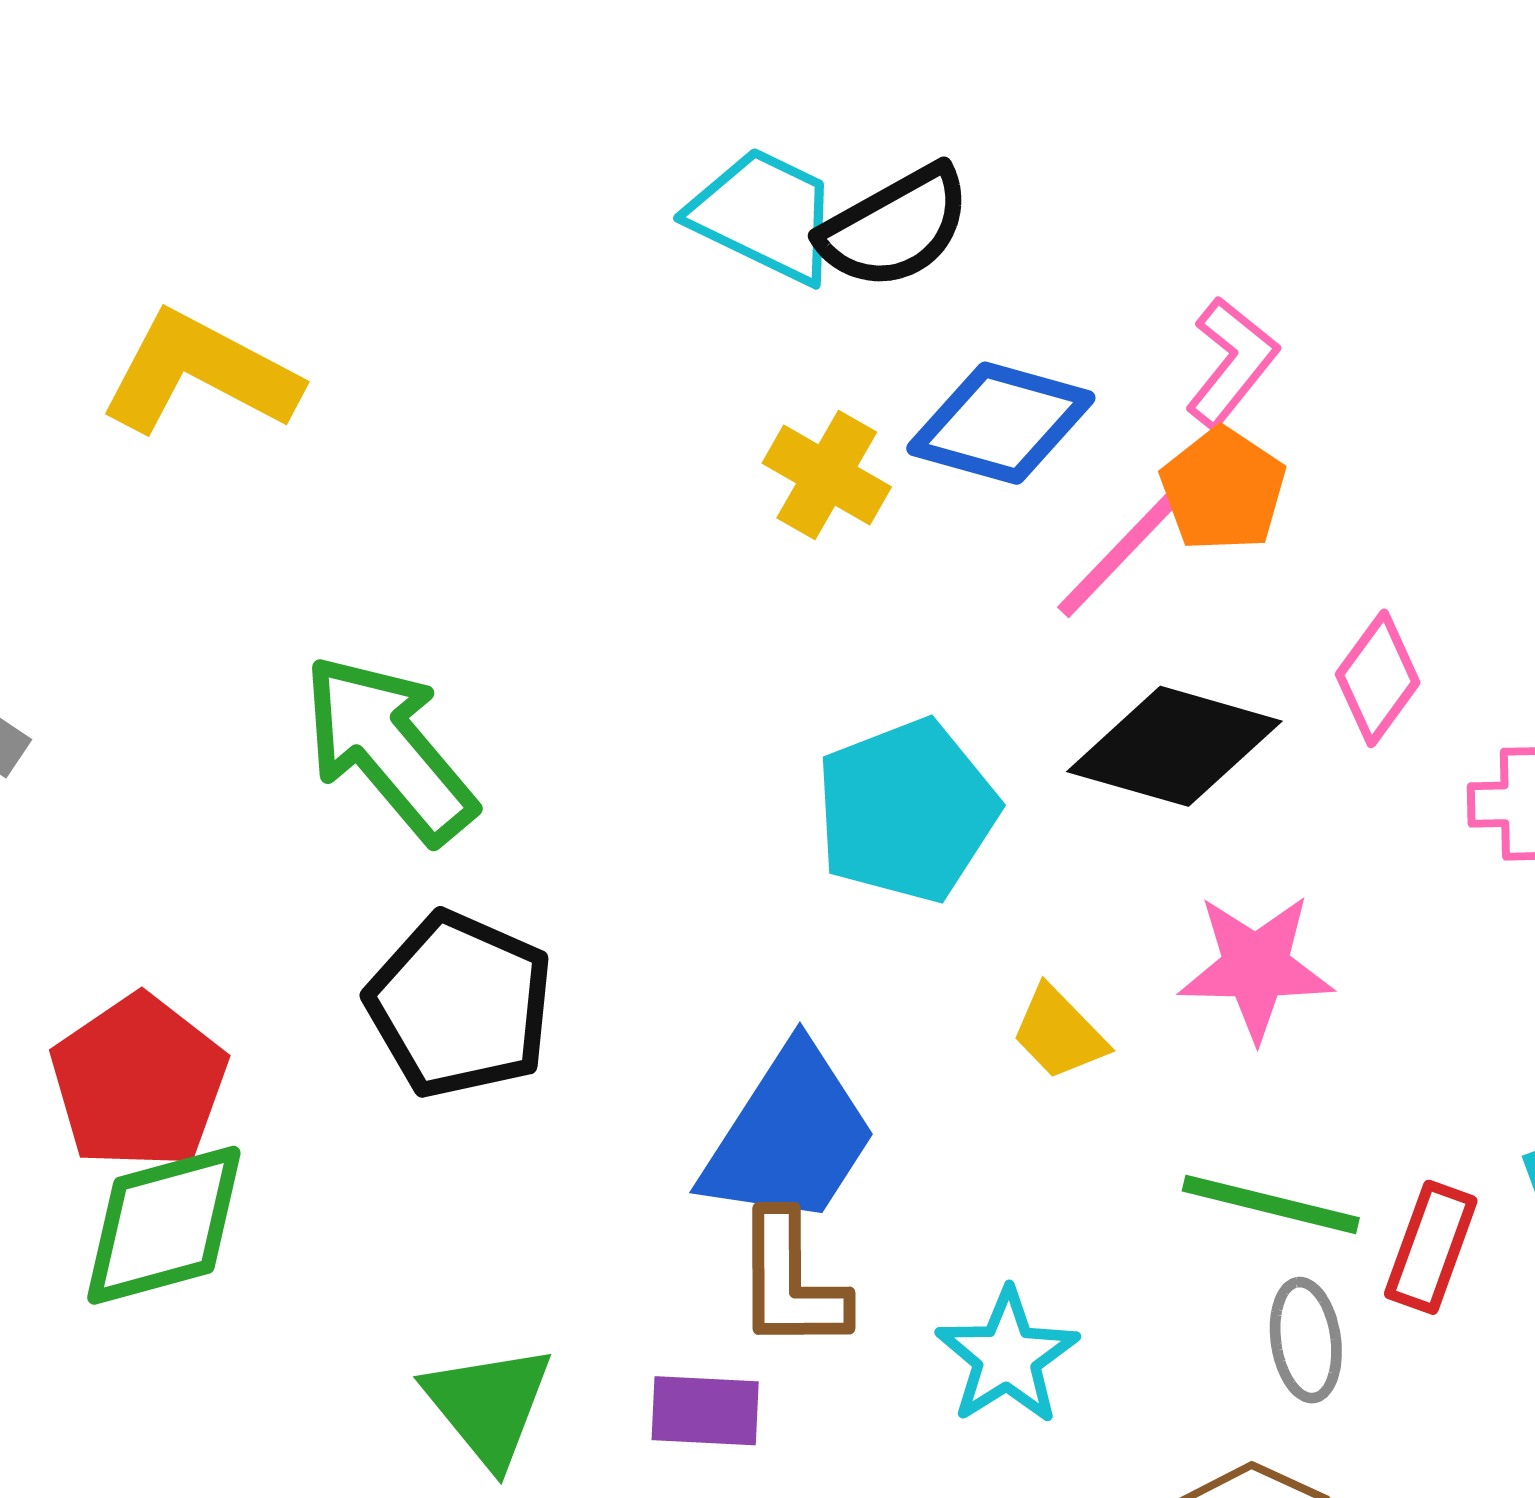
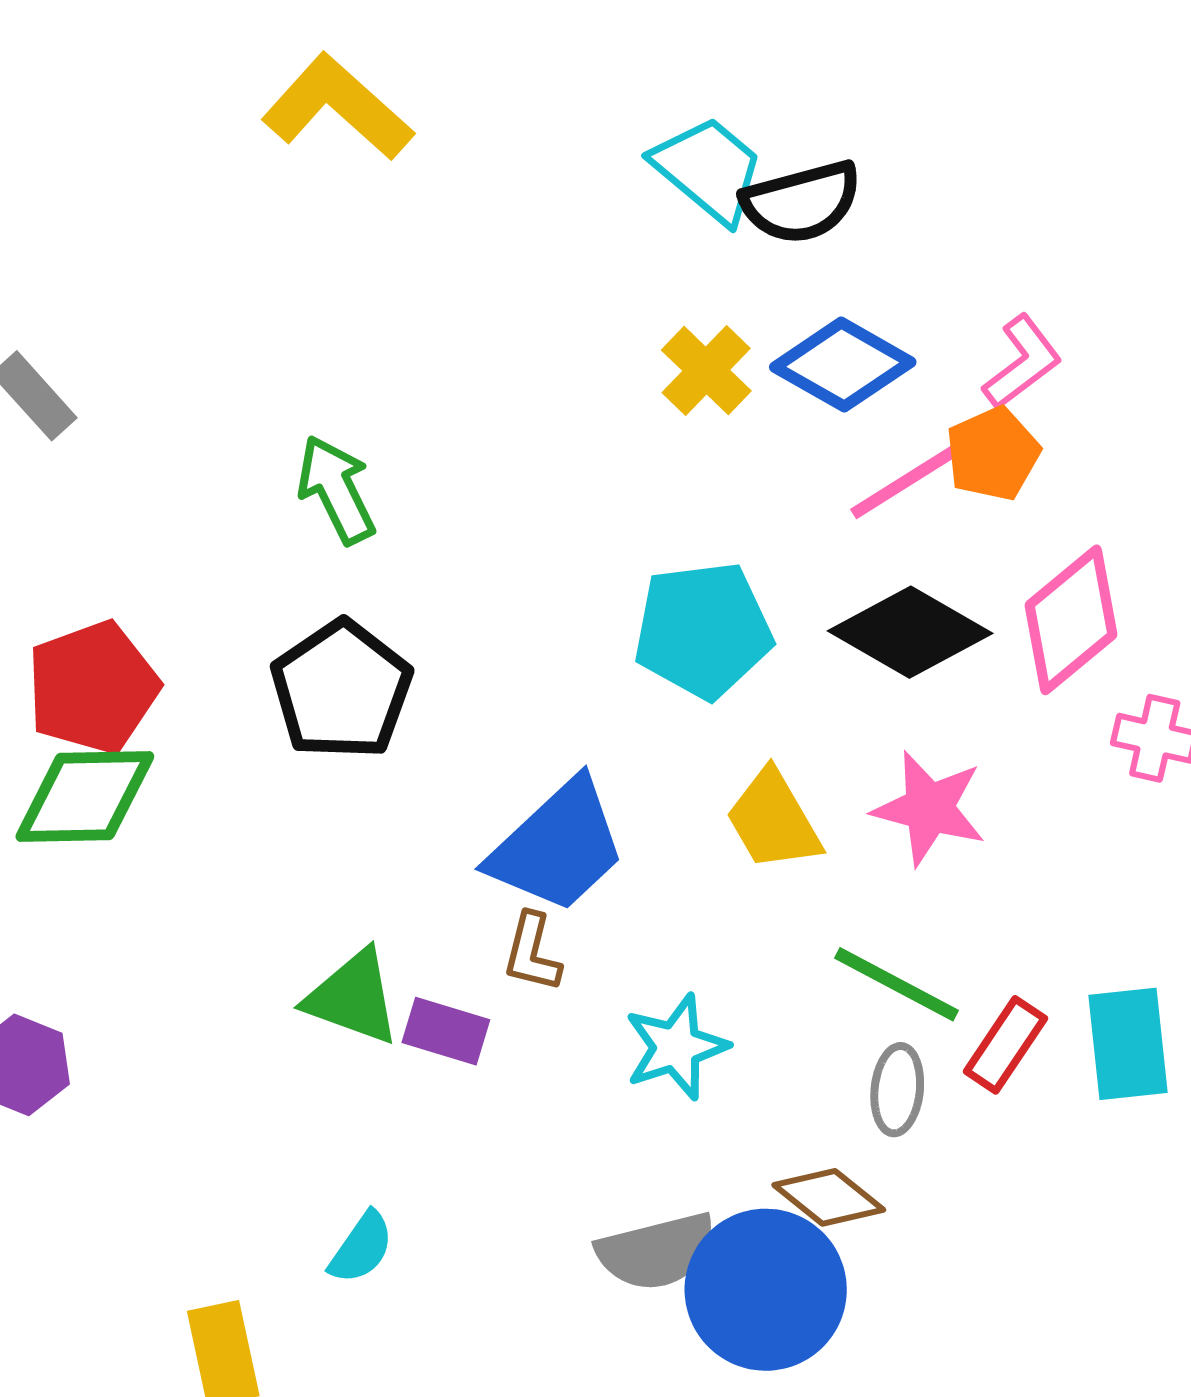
yellow L-shape: (200, 373) -> (337, 107), moved
pink diamond: (1378, 678) -> (1071, 620), size x1.5
green arrow: (389, 748) -> (336, 490), size x0.7
yellow trapezoid: (1059, 1033) -> (773, 820), size x1.4
brown L-shape: (791, 1282) -> (532, 953), size x0.7
green triangle: (488, 1405) -> (353, 997), moved, turned -45

